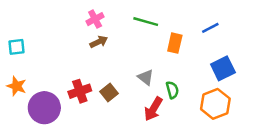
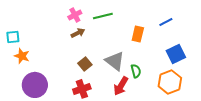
green line: (146, 22) -> (103, 16), moved, turned -30
gray triangle: (146, 77) -> (115, 61), size x1.5
orange star: (16, 86) -> (22, 56), moved
red cross: (80, 91) -> (82, 89), moved
brown square: (109, 92) -> (85, 64), moved

